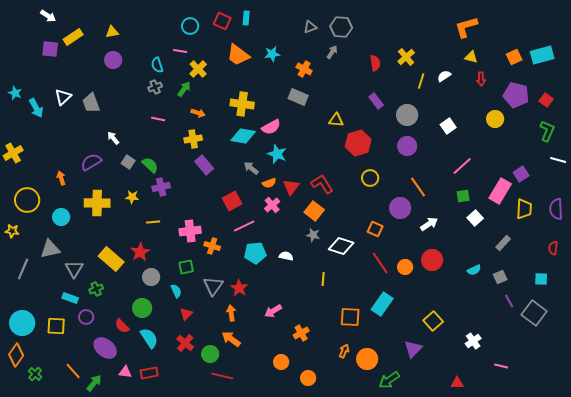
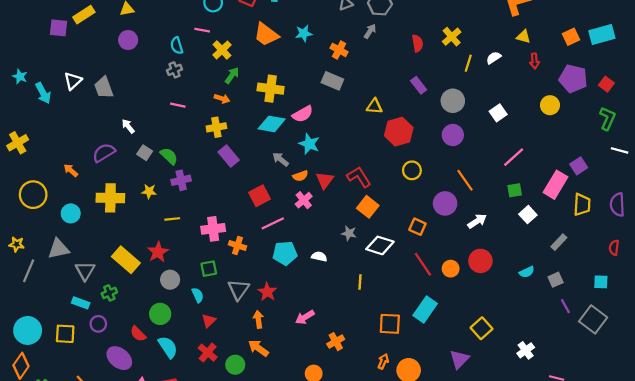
green arrow: (184, 89) -> (232, 75), moved
orange arrow: (61, 178) -> (71, 170), turned -32
orange square: (314, 211) -> (368, 207), moved
yellow star: (12, 231) -> (17, 244), moved

